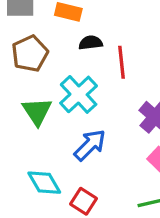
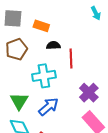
cyan cross: (79, 94) -> (44, 76), turned 30
green triangle: (37, 111) -> (19, 101), moved

